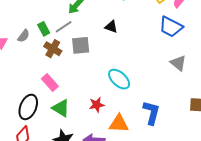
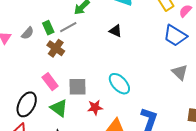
gray square: (81, 45) -> (78, 87), moved

